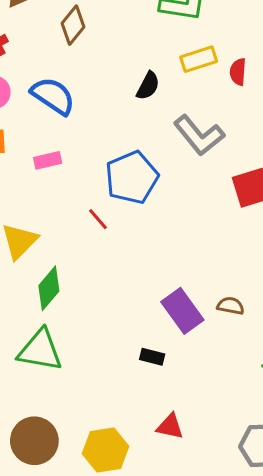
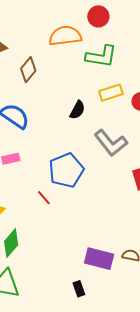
purple rectangle: (182, 311) -> (99, 259), turned -40
black rectangle: (152, 357) -> (79, 289), turned 56

